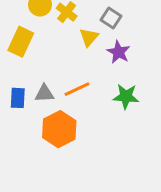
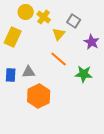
purple star: (118, 52) -> (92, 42), moved
orange line: (77, 89) -> (59, 59), moved, turned 66

